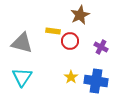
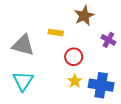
red circle: (70, 41) -> (74, 57), moved
purple cross: (101, 47) -> (108, 40), moved

